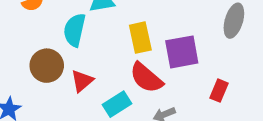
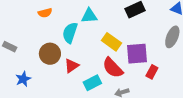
yellow rectangle: (140, 38) -> (111, 42), turned -48
red rectangle: (219, 91) -> (152, 72), moved

